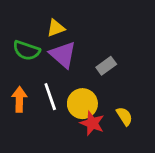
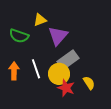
purple triangle: (63, 55) -> (58, 36), moved, turned 30
gray rectangle: (106, 66) -> (68, 60), moved, size x1.5

